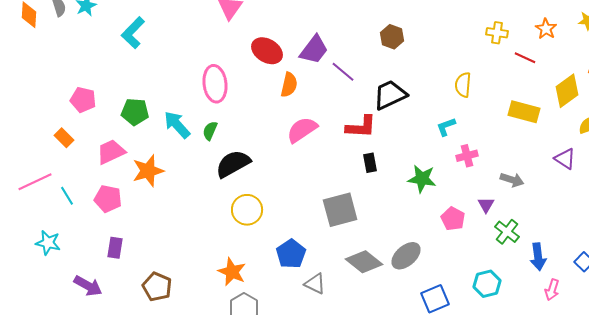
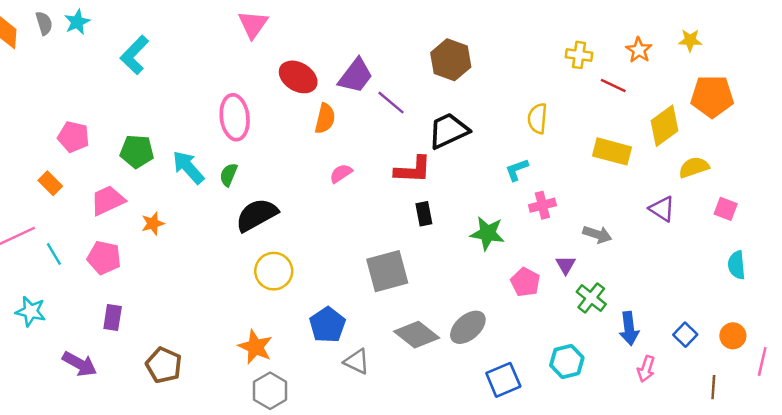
brown hexagon: (392, 37) -> (451, 60), size x1.4
pink semicircle: (302, 130) -> (341, 173), size x0.6
orange star: (148, 171) -> (153, 223), size x0.6

